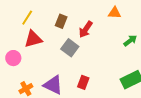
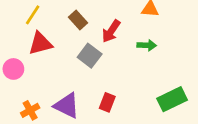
brown rectangle: (61, 21) -> (78, 20), turned -64
green arrow: (130, 41) -> (147, 45), moved, turned 40

